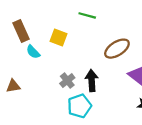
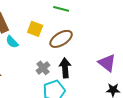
brown ellipse: (117, 49) -> (61, 39), moved

